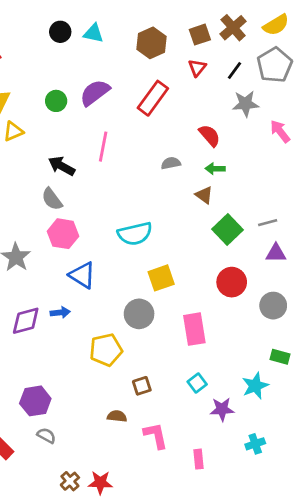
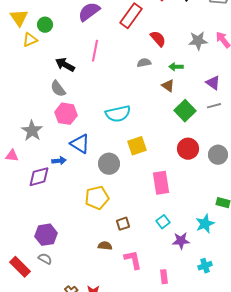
green circle: (56, 101) -> (45, 25), moved
gray star: (246, 104) -> (198, 41), moved
red semicircle: (210, 136) -> (158, 39), moved
purple triangle: (276, 253) -> (213, 83), moved, turned 35
gray circle: (273, 306) -> (218, 155), moved
blue arrow: (60, 312) -> (59, 161), moved
gray circle: (139, 314) -> (109, 164), moved
gray semicircle: (46, 436) -> (45, 259), moved

